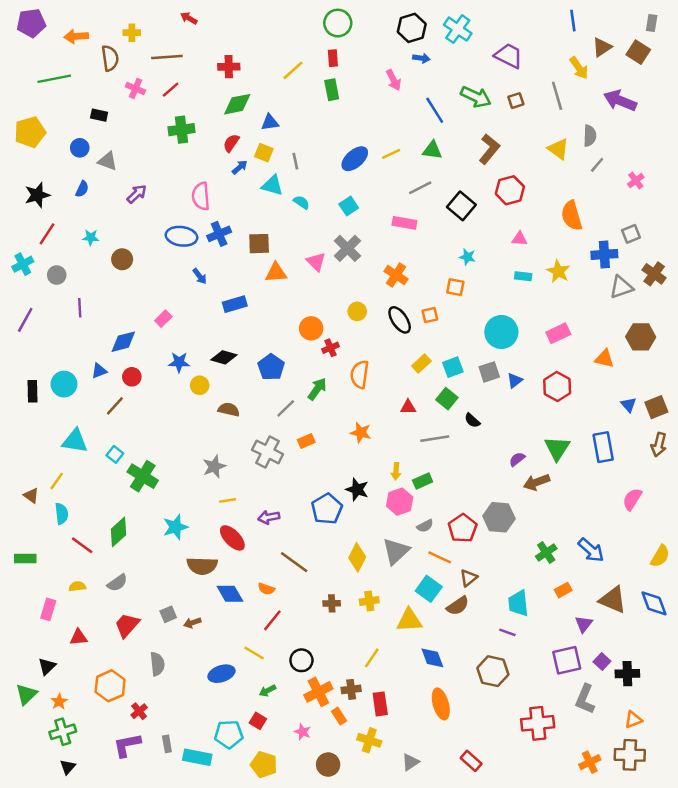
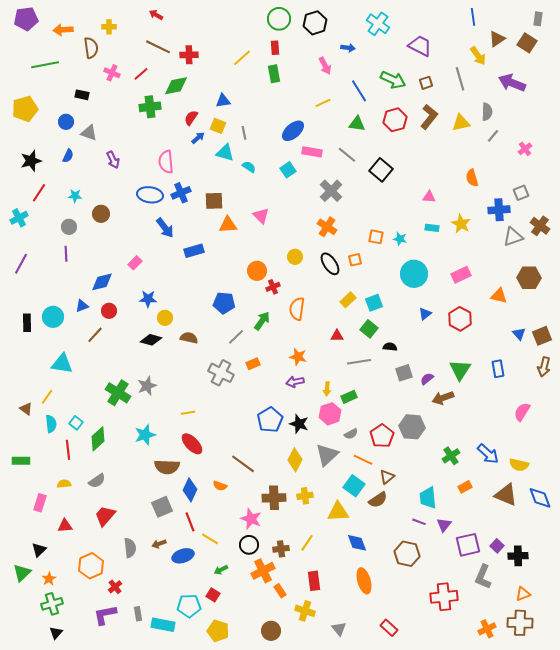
black hexagon: (412, 28) -> (315, 23), moved
brown line: (167, 57) -> (158, 47), moved, turned 30
green diamond: (237, 104) -> (176, 86), moved
brown L-shape: (489, 149) -> (429, 117), moved
yellow triangle: (558, 149) -> (461, 123), turned -48
yellow line: (391, 154) -> (323, 103), moved
gray line: (420, 188) -> (347, 155), turned 66
red hexagon: (510, 190) -> (395, 120), moved
purple arrow: (137, 194) -> (113, 160), turned 108
orange semicircle: (572, 216) -> (472, 178), size x0.7
pink rectangle: (404, 223) -> (312, 152), moved
gray cross: (347, 248) -> (331, 191), moved
cyan star: (467, 257) -> (400, 239), moved
gray circle: (57, 275) -> (69, 227), moved
blue arrow: (200, 276) -> (165, 228), size x1.5
black diamond: (224, 357) -> (151, 340), moved
blue pentagon: (271, 367) -> (224, 303), turned -30
gray square: (489, 372) -> (404, 373), moved
black semicircle: (472, 420) -> (390, 347), turned 144
blue rectangle: (603, 447) -> (498, 369), size x0.7
cyan square: (115, 454) -> (76, 423), moved
gray star: (214, 466) -> (147, 386), moved
black star: (357, 489) -> (299, 424), moved
purple arrow: (269, 517) -> (295, 382), moved
red line: (82, 545) -> (68, 450), turned 48
yellow semicircle: (660, 556) -> (519, 465), moved, turned 72
blue diamond: (230, 594) -> (190, 490), turned 55
brown cross: (332, 603) -> (274, 498), size x1.6
gray square: (168, 614) -> (162, 507), moved, size x1.5
red line: (272, 620) -> (190, 522), moved, turned -60
brown arrow: (192, 623) -> (159, 544), moved
purple triangle: (584, 624) -> (444, 525), moved
brown cross: (351, 689) -> (281, 549), moved
pink star: (303, 732) -> (251, 519), moved, size x1.5
gray triangle: (410, 762) -> (339, 629), turned -35

